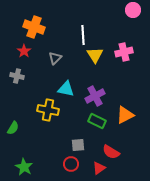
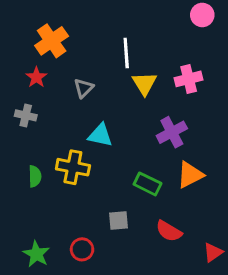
orange cross: (34, 27) -> (52, 41), turned 35
purple cross: (95, 96) -> (172, 132), moved
green semicircle: (13, 128) -> (35, 176), moved, turned -32
red circle: (71, 164) -> (82, 249), moved
red triangle: (99, 168) -> (213, 252), moved

